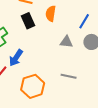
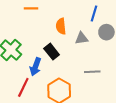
orange semicircle: (51, 14) -> (61, 26), moved
black rectangle: (28, 21) -> (52, 52), moved

